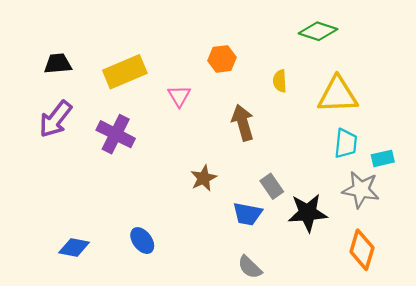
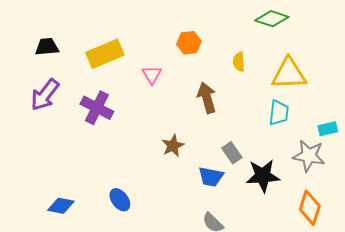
cyan trapezoid: (346, 143) -> (279, 113), moved

